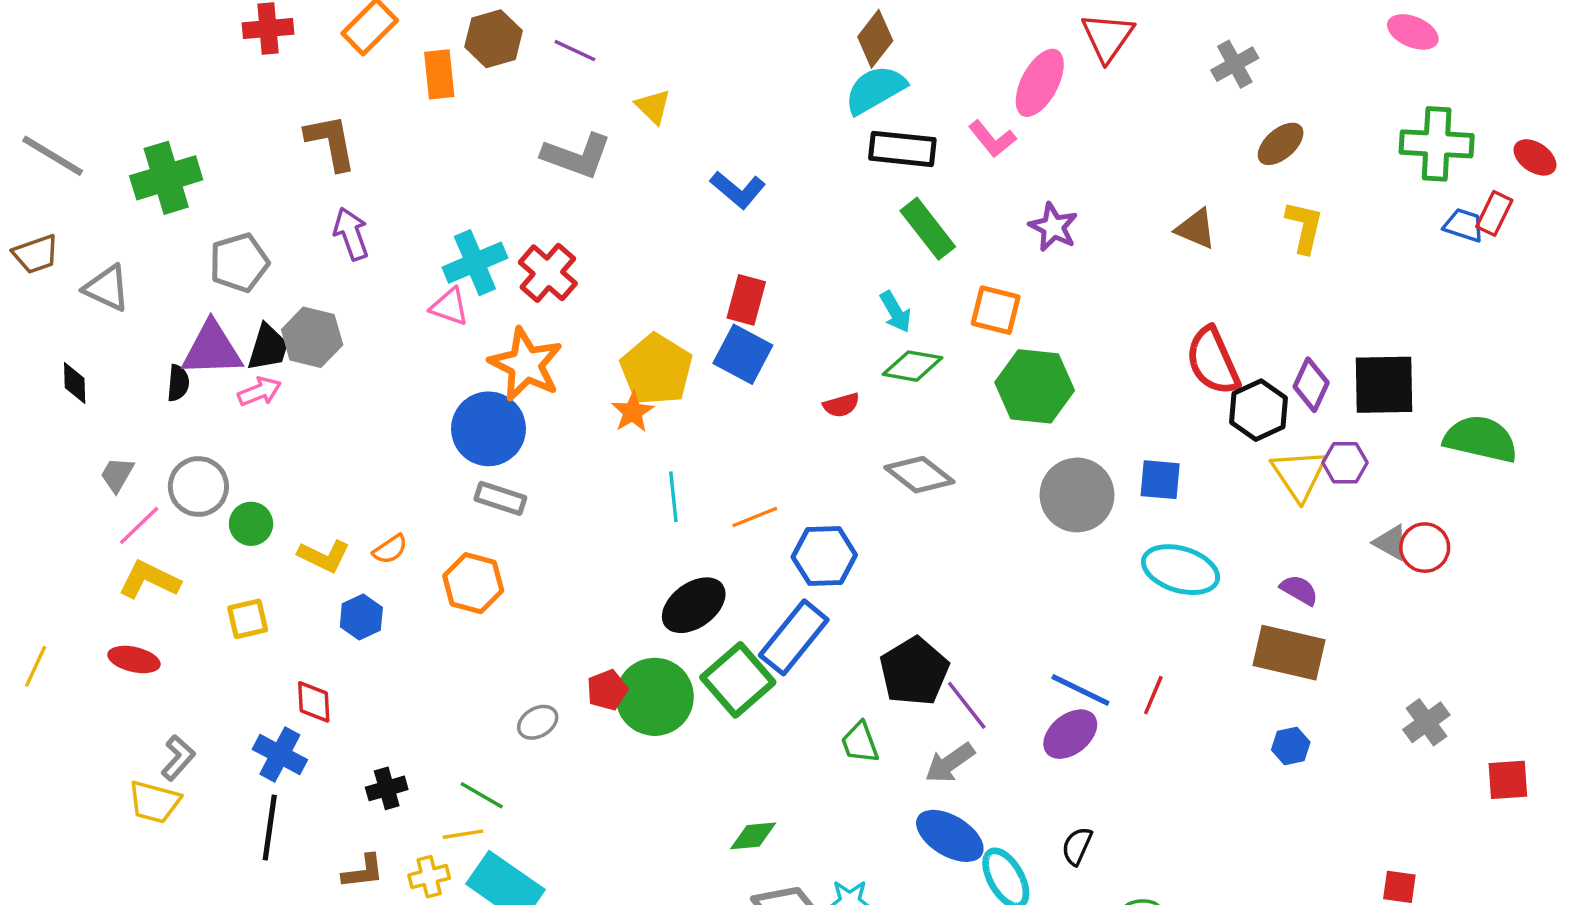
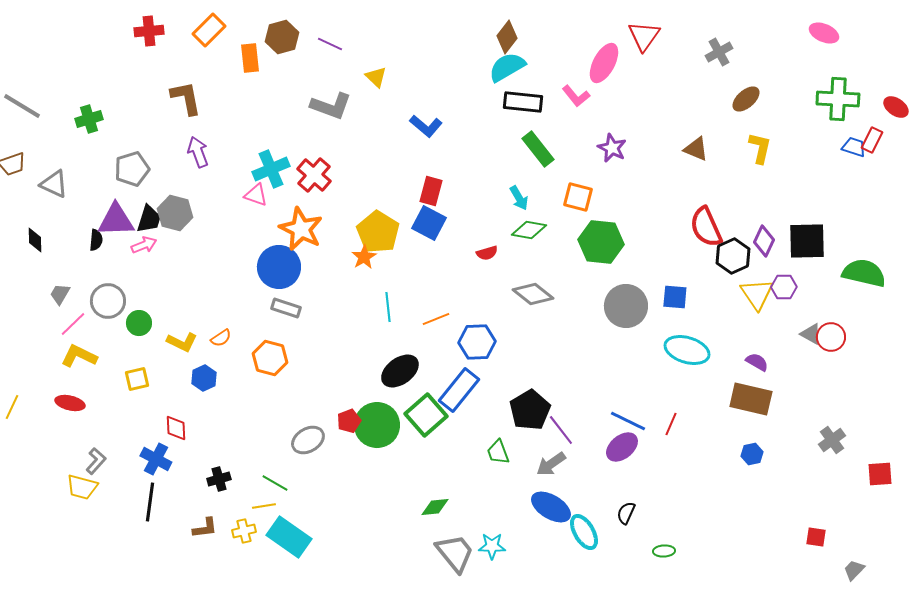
green cross: (166, 178) -> (89, 119), size x0.7
gray ellipse: (538, 722) -> (308, 440), size x1.4

